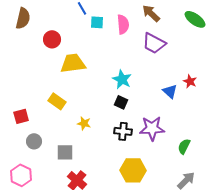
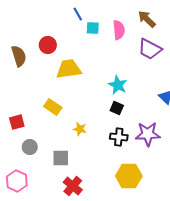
brown semicircle: (23, 18) -> (19, 56), moved, turned -30

